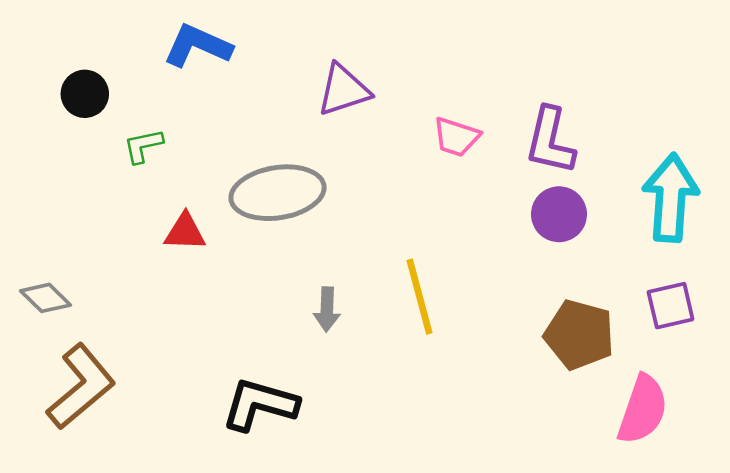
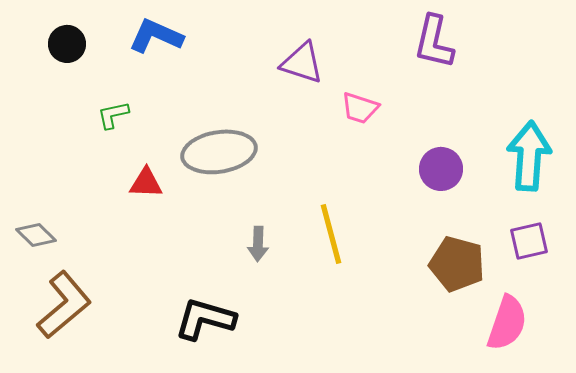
purple triangle: (343, 90) -> (302, 63), moved, turned 36
black circle: (85, 94) -> (67, 44), moved
purple L-shape: (550, 141) -> (434, 42), moved

